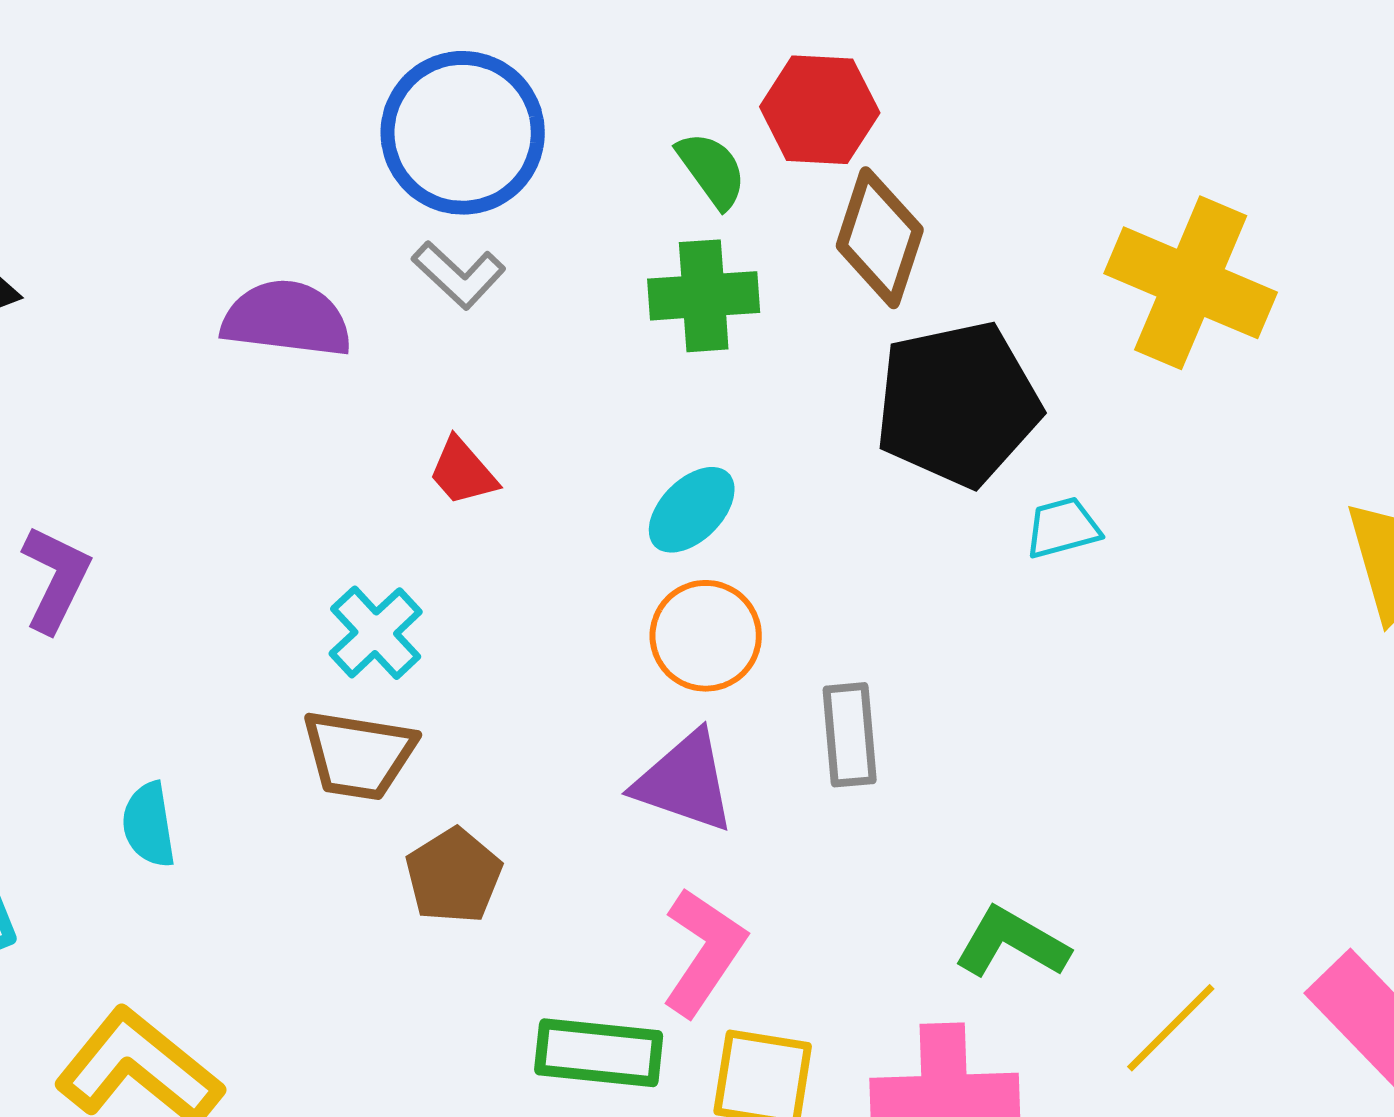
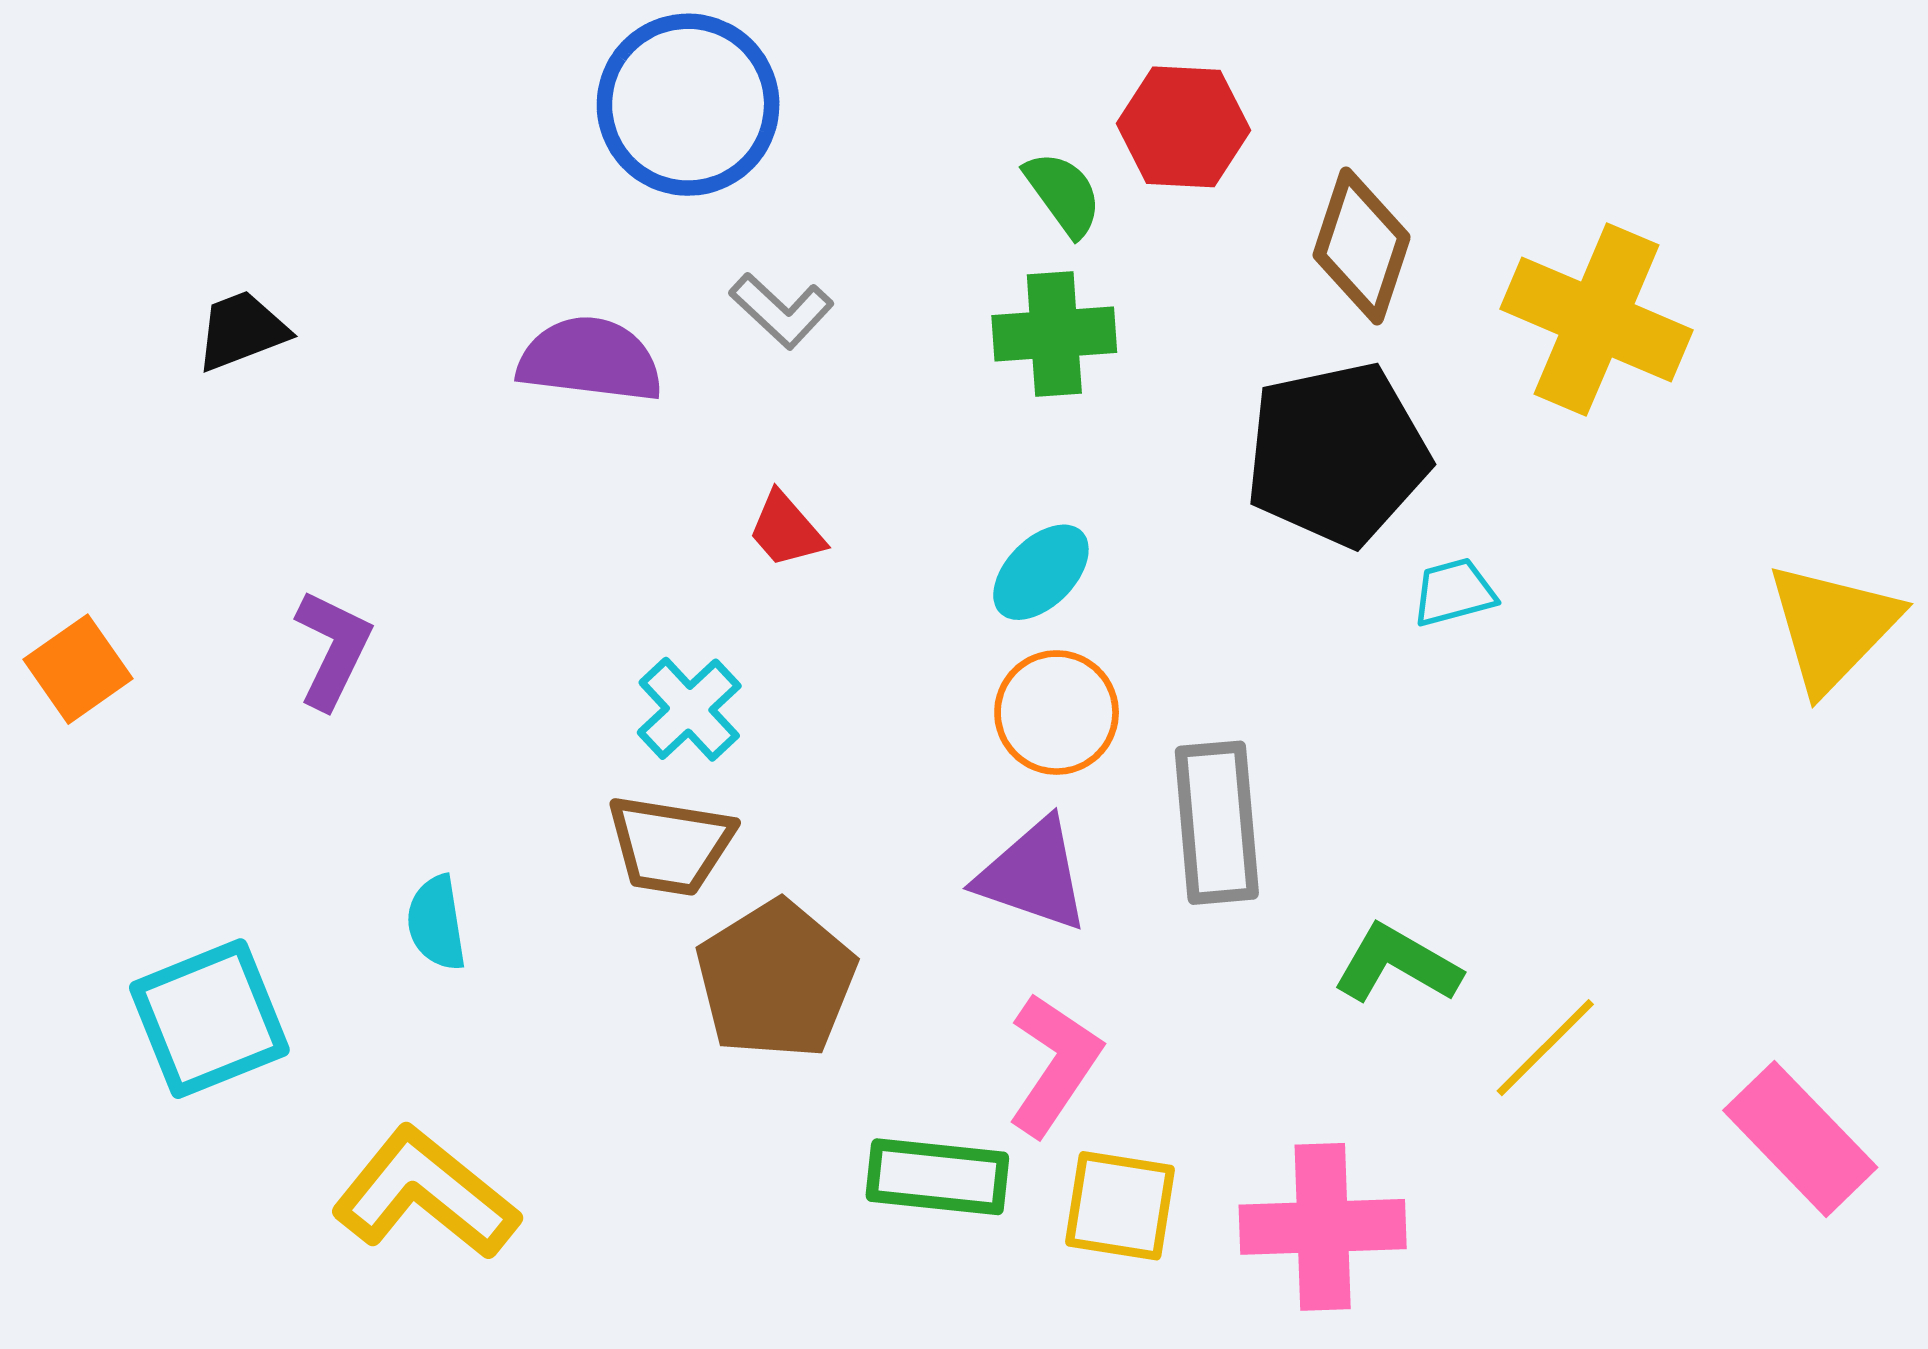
blue circle: (463, 133) -> (688, 105), moved
brown diamond: (880, 238) -> (1362, 246), moved
gray rectangle: (850, 735) -> (1217, 823), size x1.4
brown pentagon: (454, 876) -> (776, 980), size x1.5
green L-shape: (1012, 943) -> (1397, 964), moved
yellow line: (1171, 1028) -> (1545, 1048), moved

